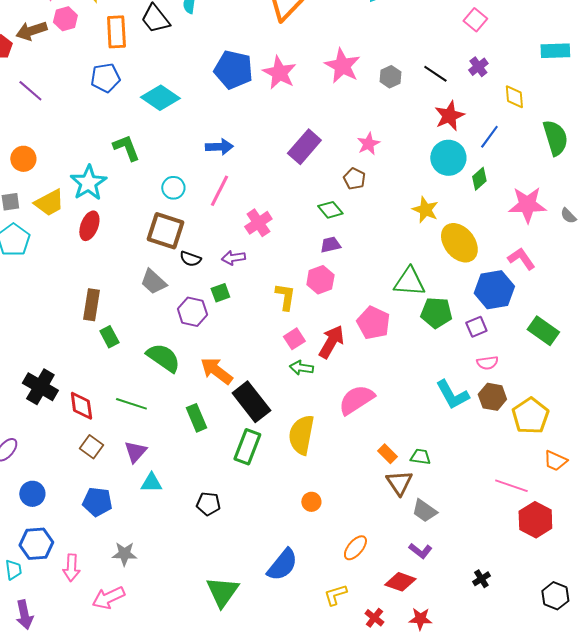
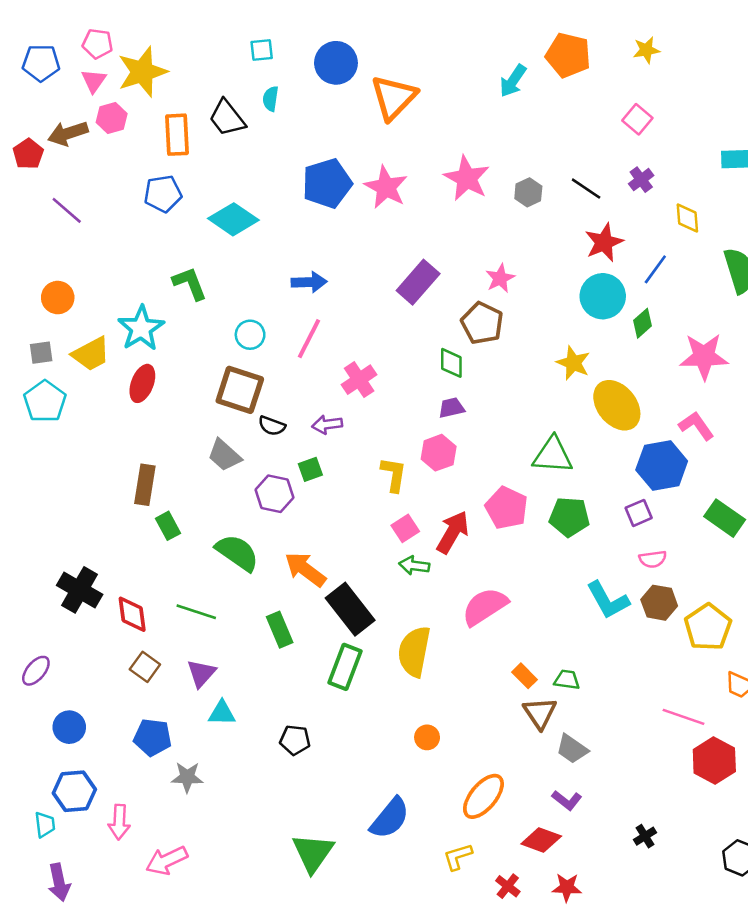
blue pentagon: (233, 70) -> (327, 183), turned -30
brown pentagon: (354, 179) -> (482, 323), size x1.5
green diamond: (330, 210) -> (451, 363), turned 40
green pentagon: (436, 313) -> (569, 517), moved
orange ellipse: (355, 548) -> (483, 796), size x1.4
gray star: (124, 554) -> (187, 777), moved

